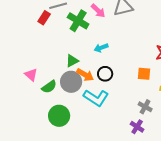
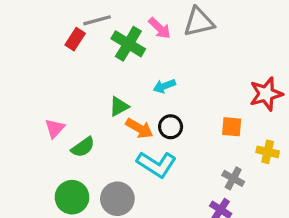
pink triangle: (31, 75) -> (55, 128), turned 32
gray circle: (71, 82) -> (117, 199), moved
green circle: (59, 116) -> (72, 197), moved

